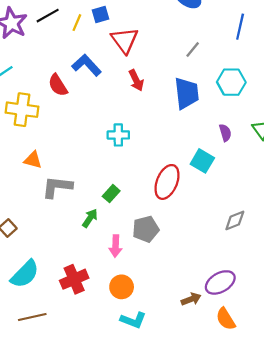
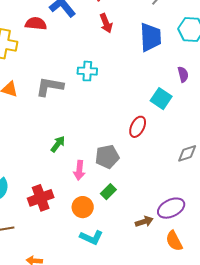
red semicircle: (58, 85) -> (36, 24), turned 125
red ellipse: (167, 182) -> (138, 127), moved, size x0.7
gray L-shape: (57, 187) -> (50, 87), moved
green rectangle: (111, 194) -> (108, 192), moved

